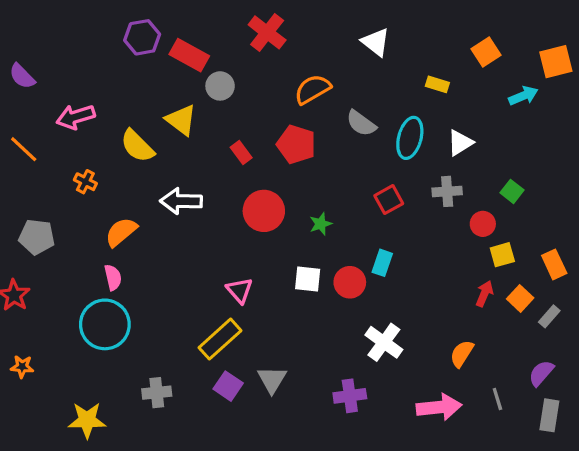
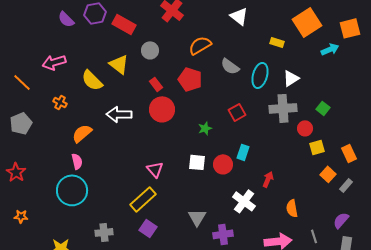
orange square: (486, 52) -> (307, 22), size x1.6
purple semicircle: (22, 76) -> (66, 19), moved
gray circle: (220, 86) -> (150, 50), moved
gray cross: (447, 191) -> (283, 108), size x1.5
red square: (389, 200) -> (237, 112), moved
red circle: (264, 211) -> (162, 109), moved
gray pentagon: (37, 237) -> (21, 123), moved, turned -30
red arrow: (484, 294) -> (268, 179), moved
orange semicircle: (462, 354) -> (292, 208), turned -42
gray triangle: (272, 380) -> (197, 217), moved

